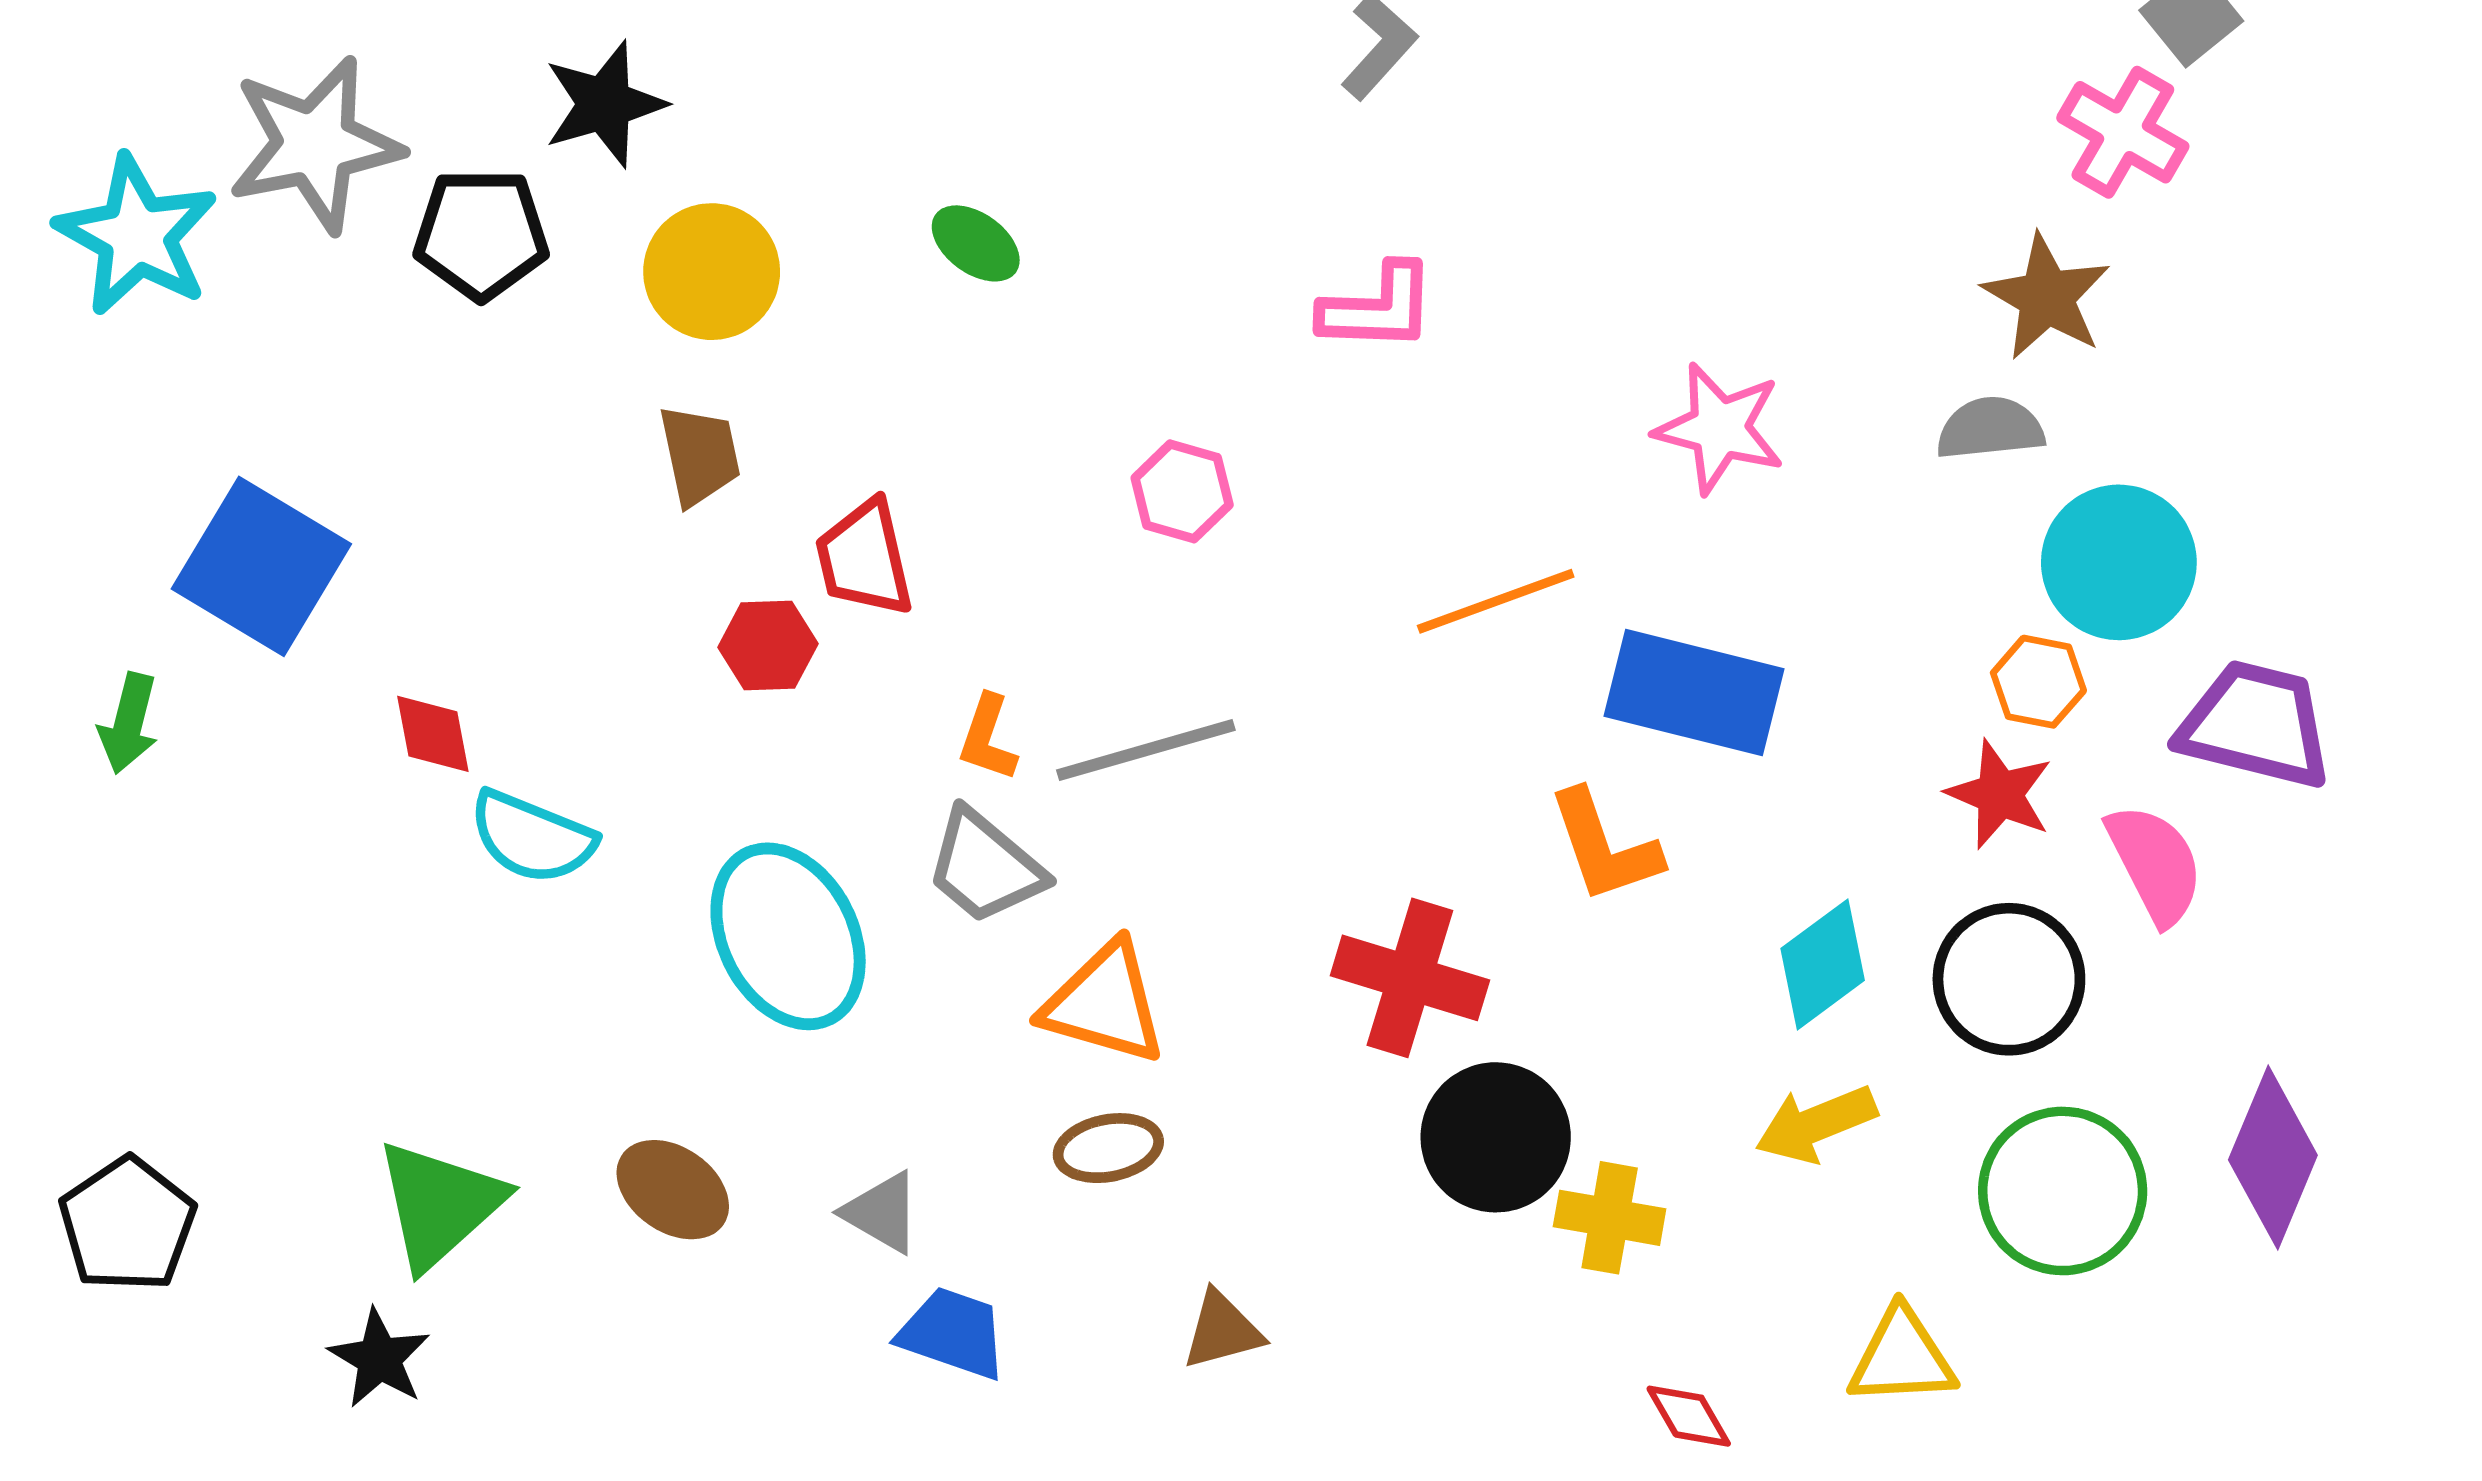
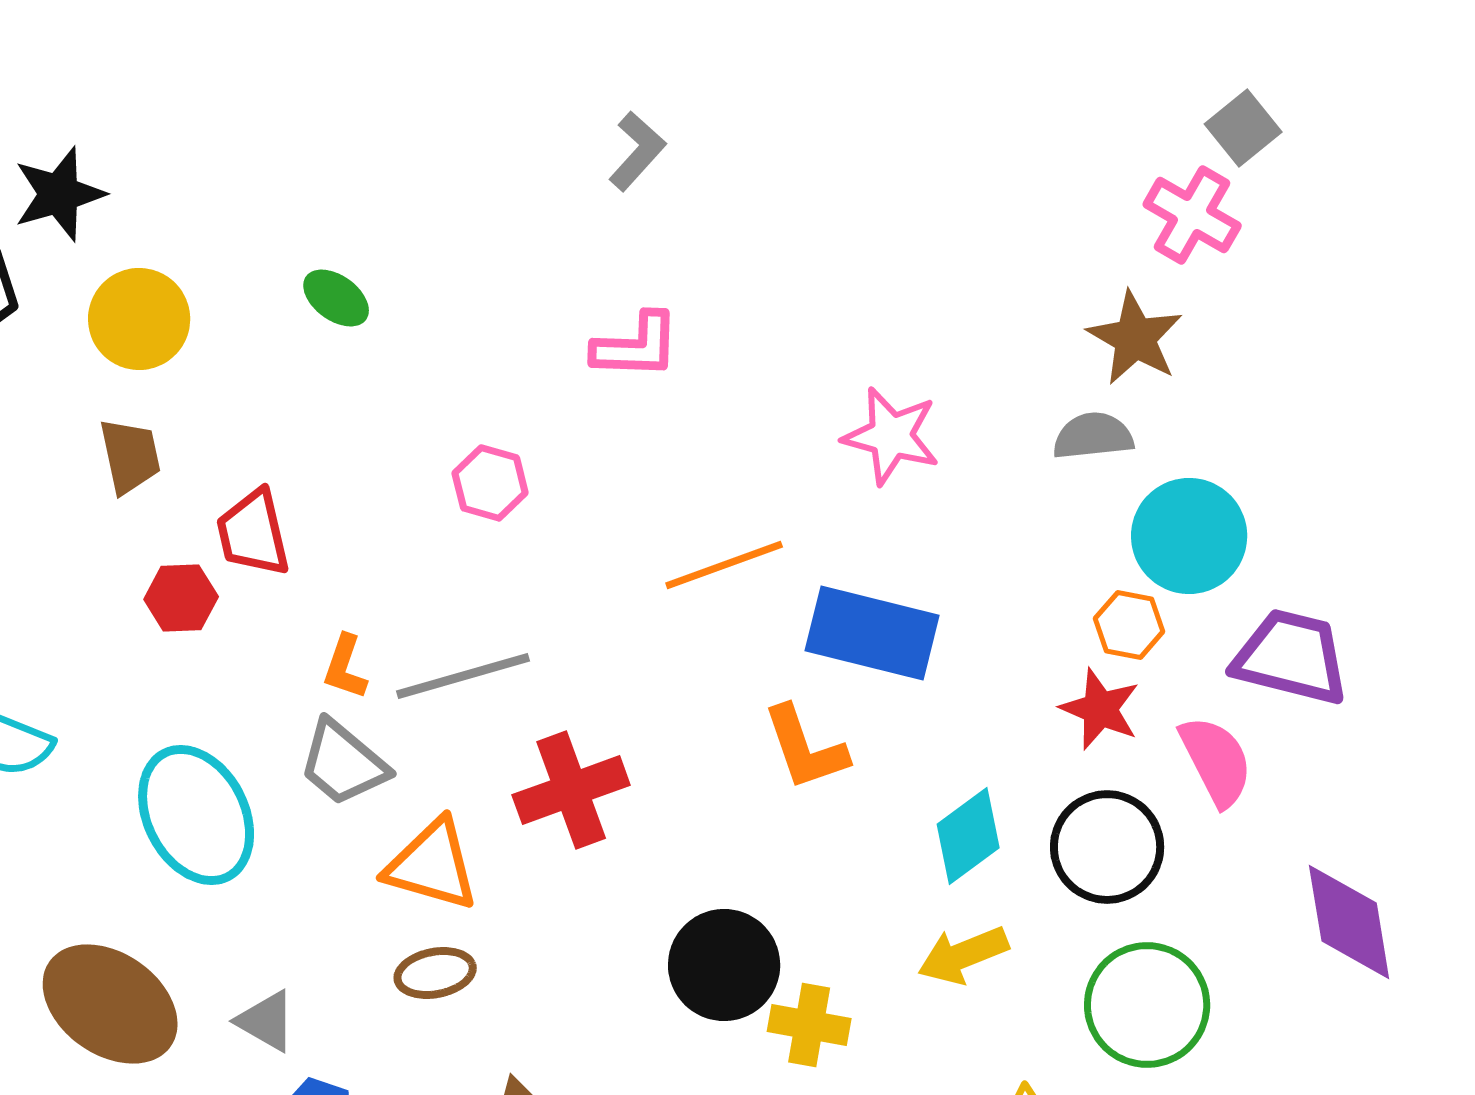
red cross: (1410, 978) -> (571, 790), moved, turned -37
purple diamond: (2273, 1157) -> (1349, 922), moved, turned -32
brown ellipse: (673, 1190) -> (110, 1004), size x1.6

